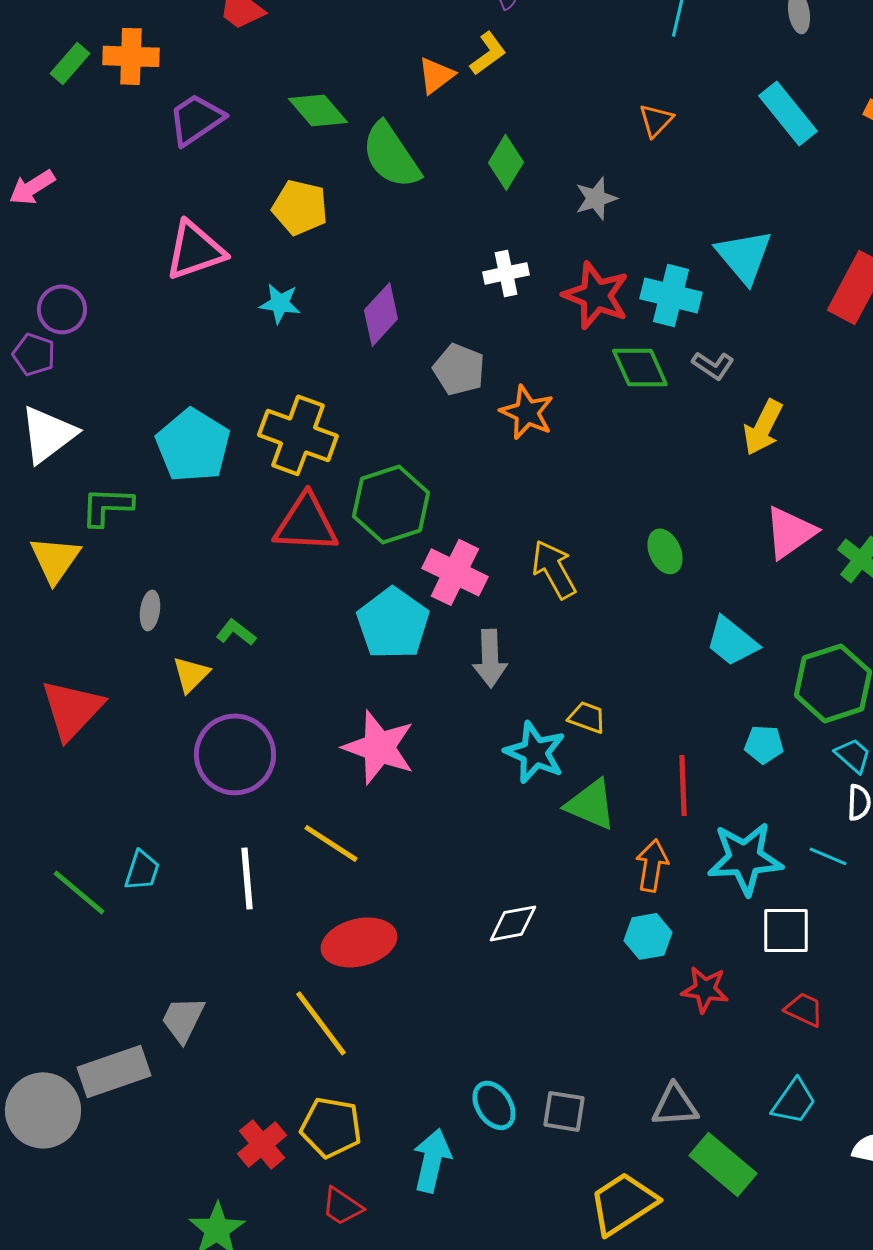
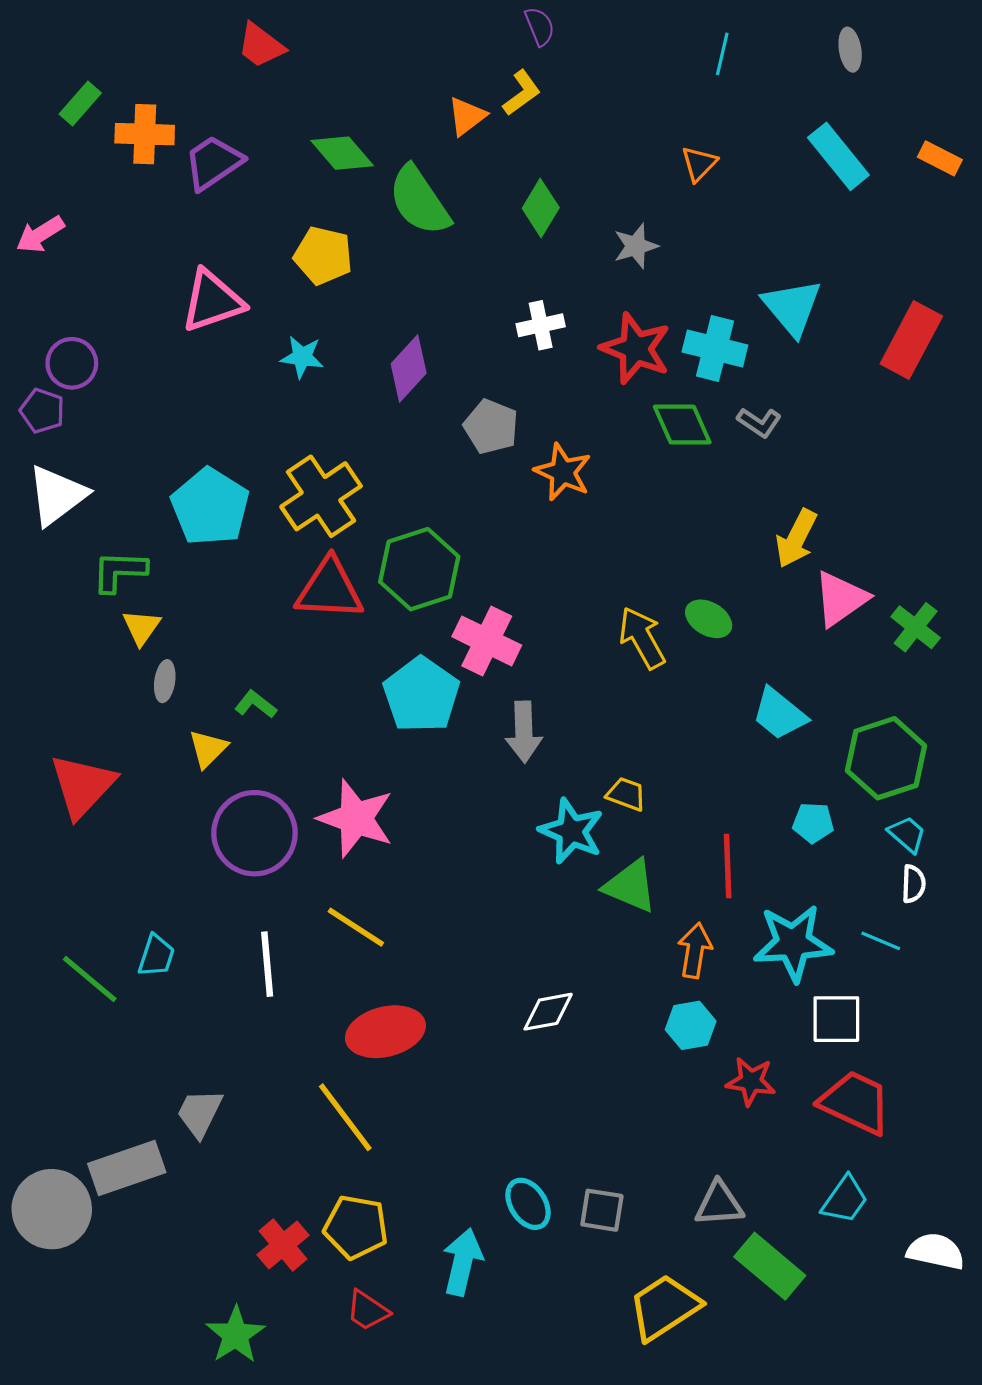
orange cross: (131, 56) -> (145, 134), moved
yellow arrow: (763, 427) -> (796, 539), moved
yellow cross: (298, 435) -> (321, 496), turned 36
green ellipse: (665, 551) -> (709, 619), turned -36
yellow triangle: (55, 559) -> (142, 627), moved, size x0.7
yellow arrow: (554, 569) -> (642, 638), moved
pink star: (379, 747) -> (356, 818), moved
red trapezoid: (804, 1009) -> (855, 1102), size x1.8

